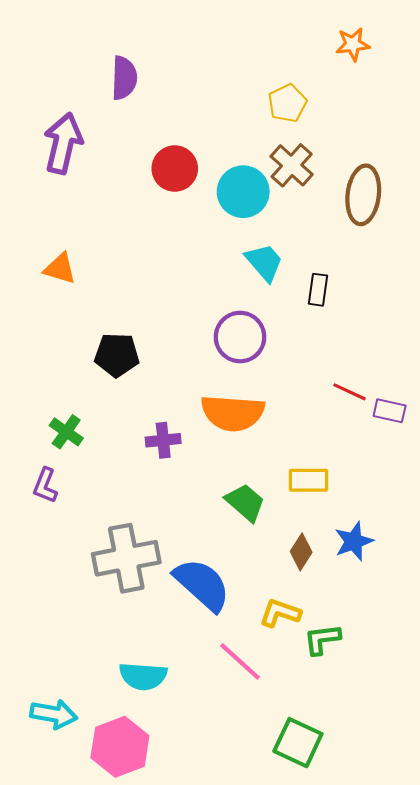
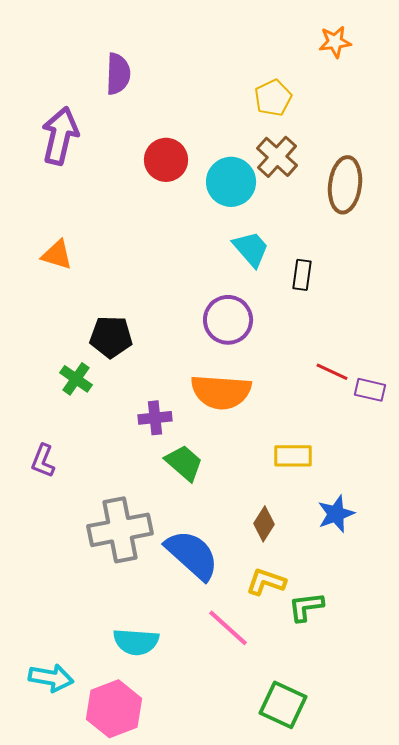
green cross: (66, 432) -> (76, 379), moved
green trapezoid: (245, 502) -> (184, 463), moved
brown diamond: (301, 552) -> (264, 524), moved

